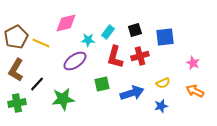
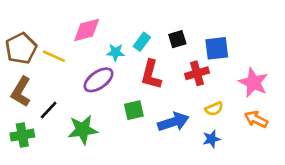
red cross: (140, 56) -> (197, 73), moved
pink star: (193, 63) -> (253, 82), size x1.6

